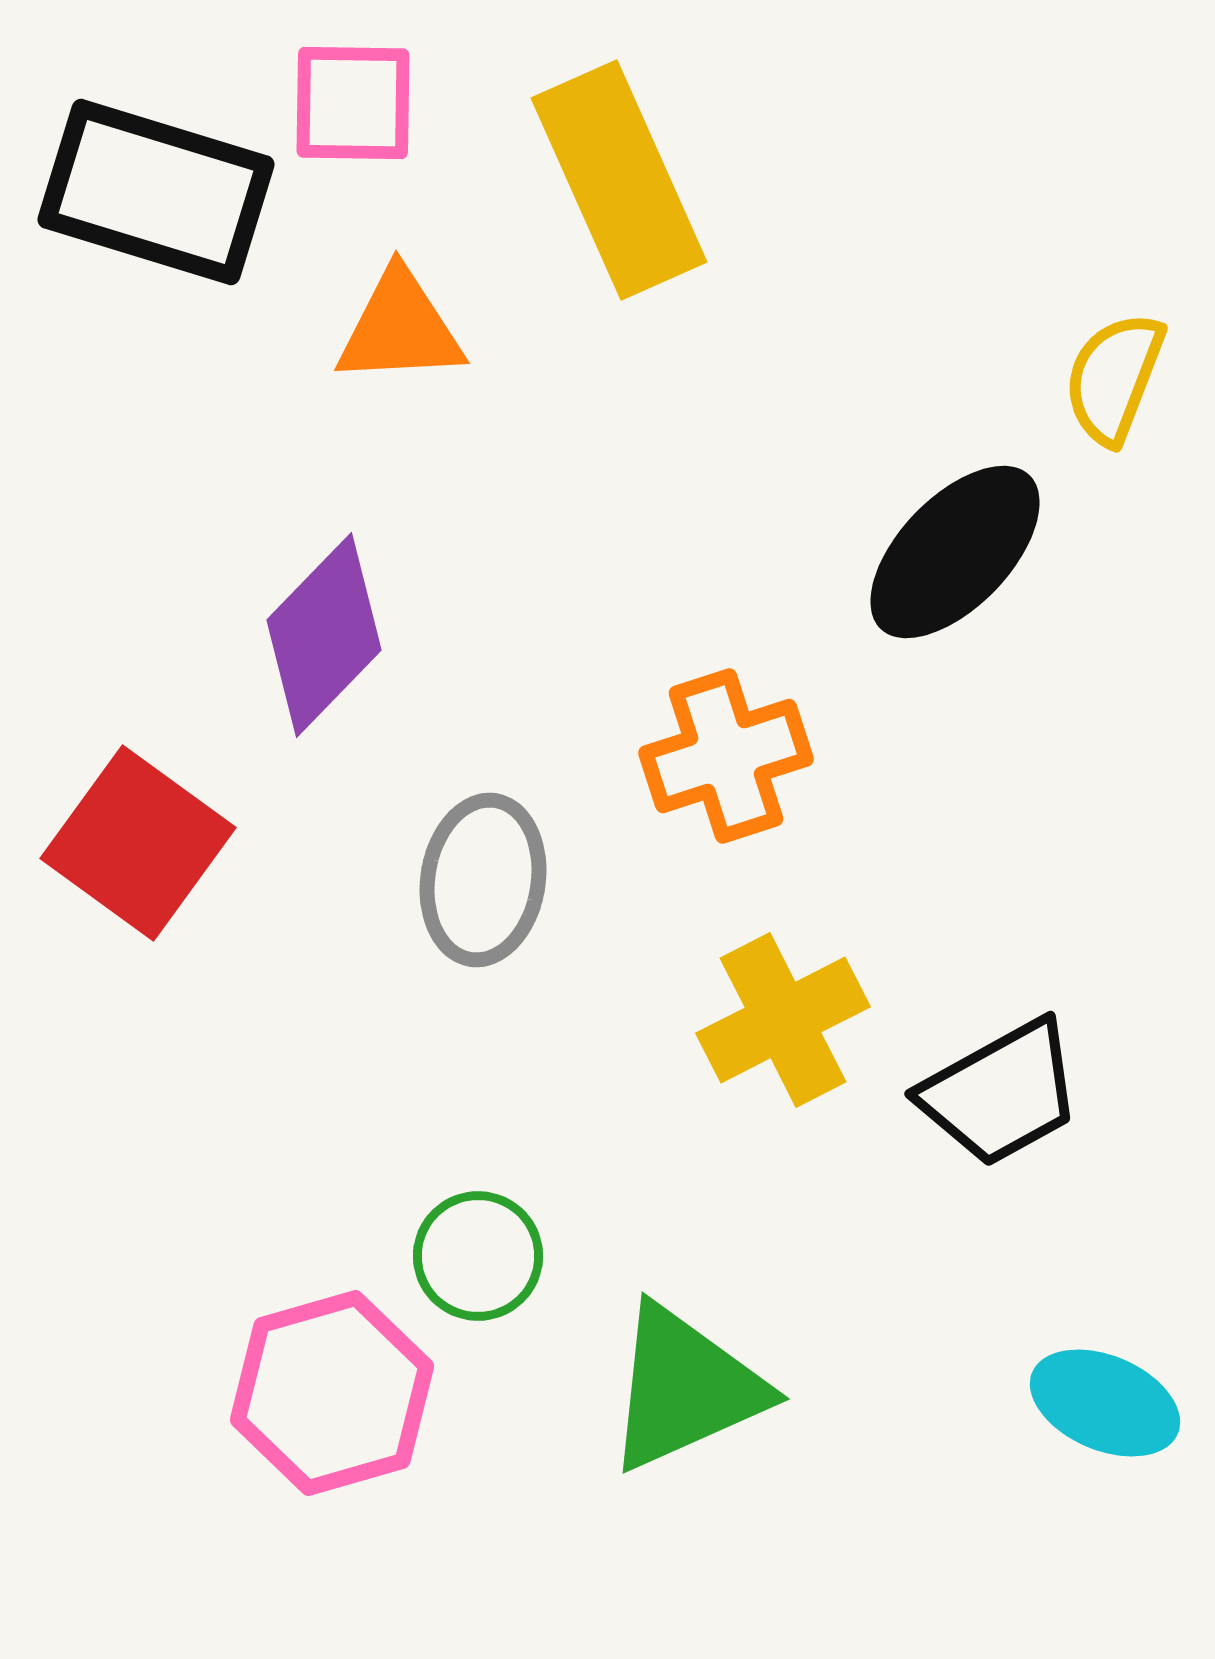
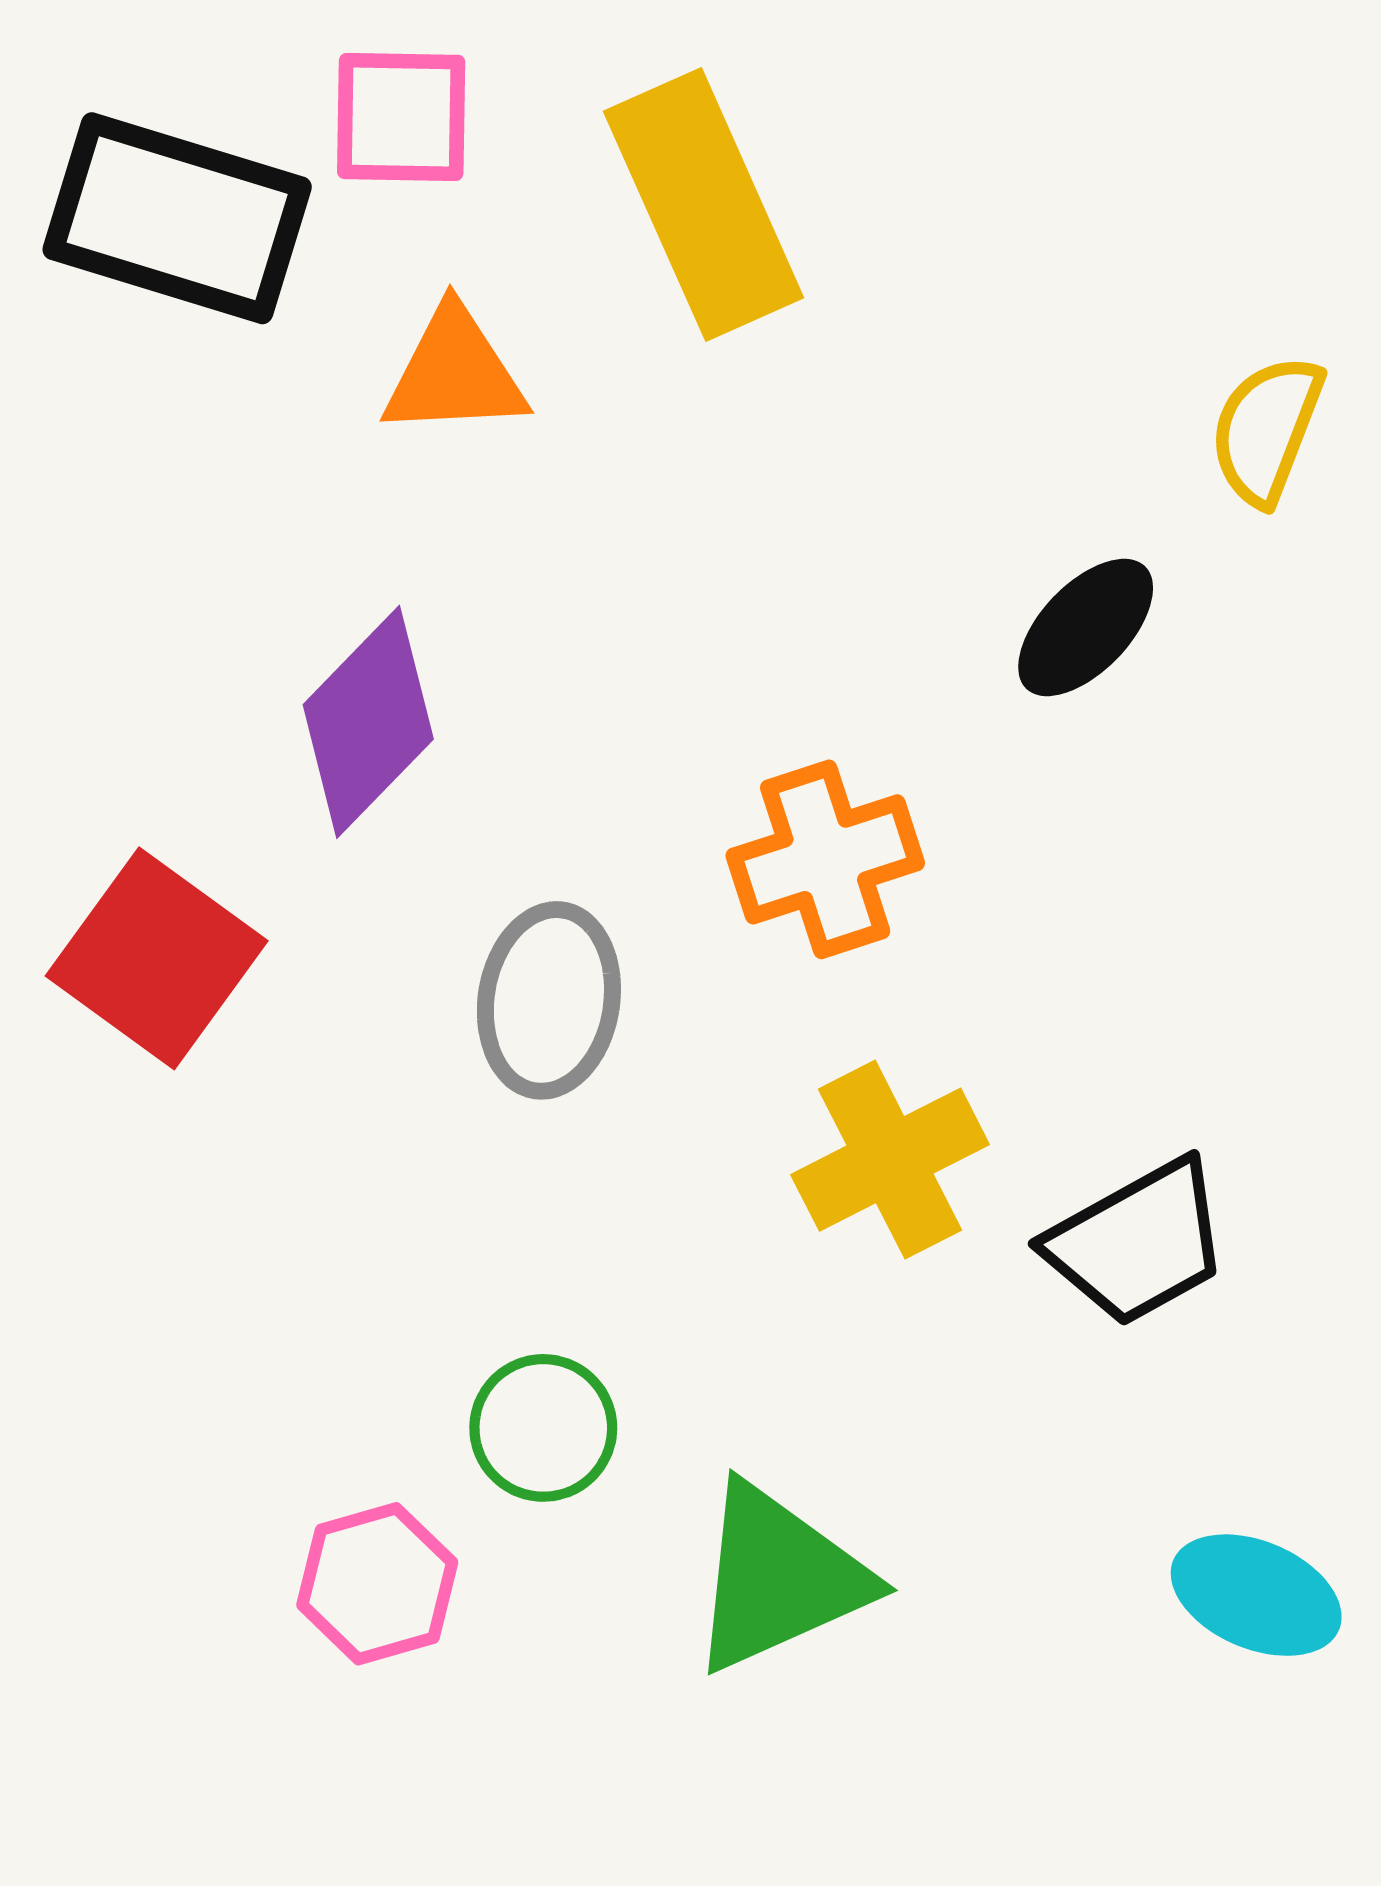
black ellipse: (955, 552) -> (1086, 627), size x0.7
pink hexagon: (332, 1393) -> (377, 1584), size x0.7

